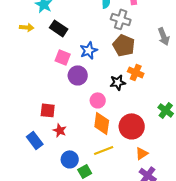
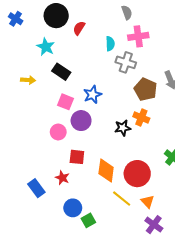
yellow arrow: (27, 27) -> (28, 80), moved
brown pentagon: (124, 45) -> (146, 89), moved
pink circle: (98, 100) -> (58, 132), moved
red square: (48, 110) -> (77, 157), moved
yellow line: (104, 150) -> (122, 199), moved, turned 60
orange triangle: (142, 153) -> (148, 202), turned -40

